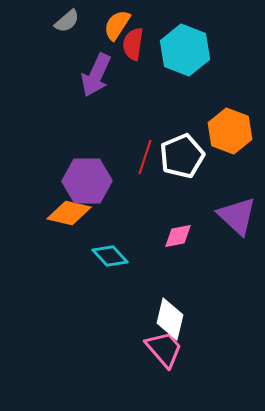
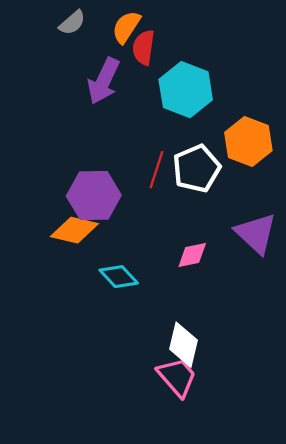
cyan hexagon: (185, 50) -> (186, 90), moved

